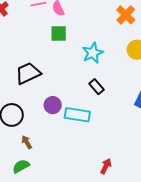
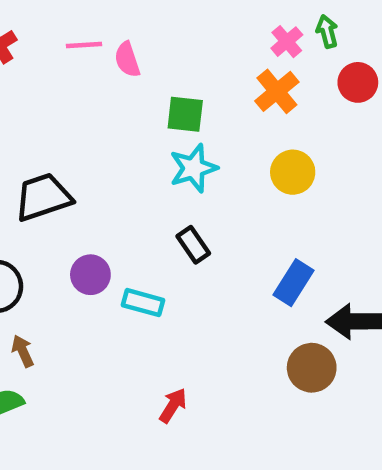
green square: (59, 34) -> (185, 114), moved
cyan rectangle: (77, 115) -> (143, 303), size x0.7
red arrow: (106, 166) -> (173, 405), moved

